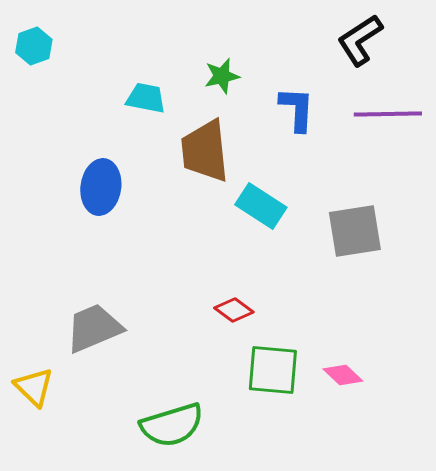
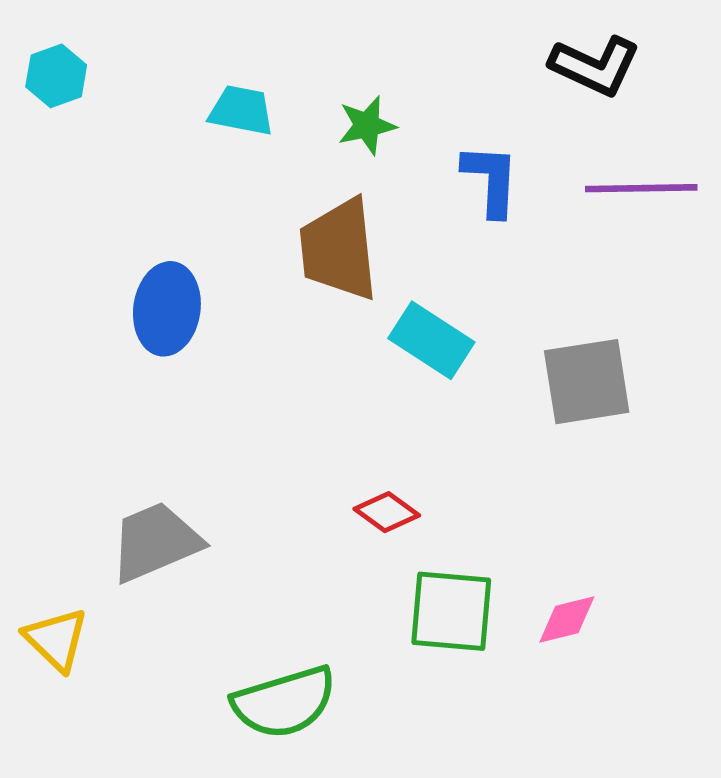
black L-shape: (360, 40) -> (595, 66), turned -122
cyan trapezoid: (146, 98) -> (241, 111), moved
pink diamond: (343, 375) -> (567, 620), turned -57

